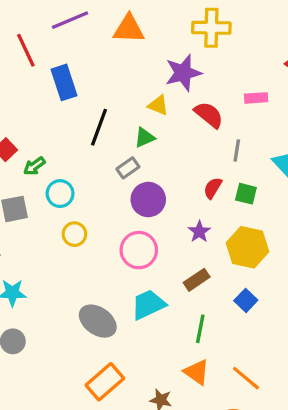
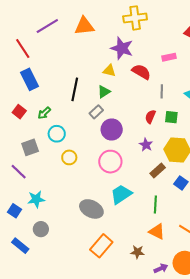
purple star: (183, 73) -> (122, 48), turned -30
blue rectangle: (64, 82) -> (29, 79), moved
green arrow: (34, 166) -> (44, 113), moved
brown rectangle: (197, 280) -> (158, 170), moved

